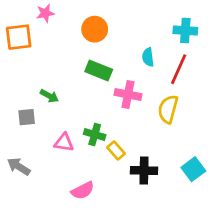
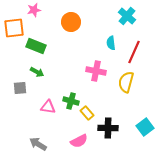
cyan cross: (185, 31) -> (127, 16), moved, turned 36
green rectangle: (99, 71) -> (36, 46), moved
gray arrow: (19, 166) -> (38, 144), moved
pink semicircle: (83, 190) -> (79, 141), moved

